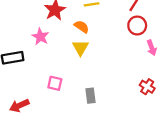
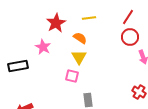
pink square: (55, 83) -> (72, 76), moved

